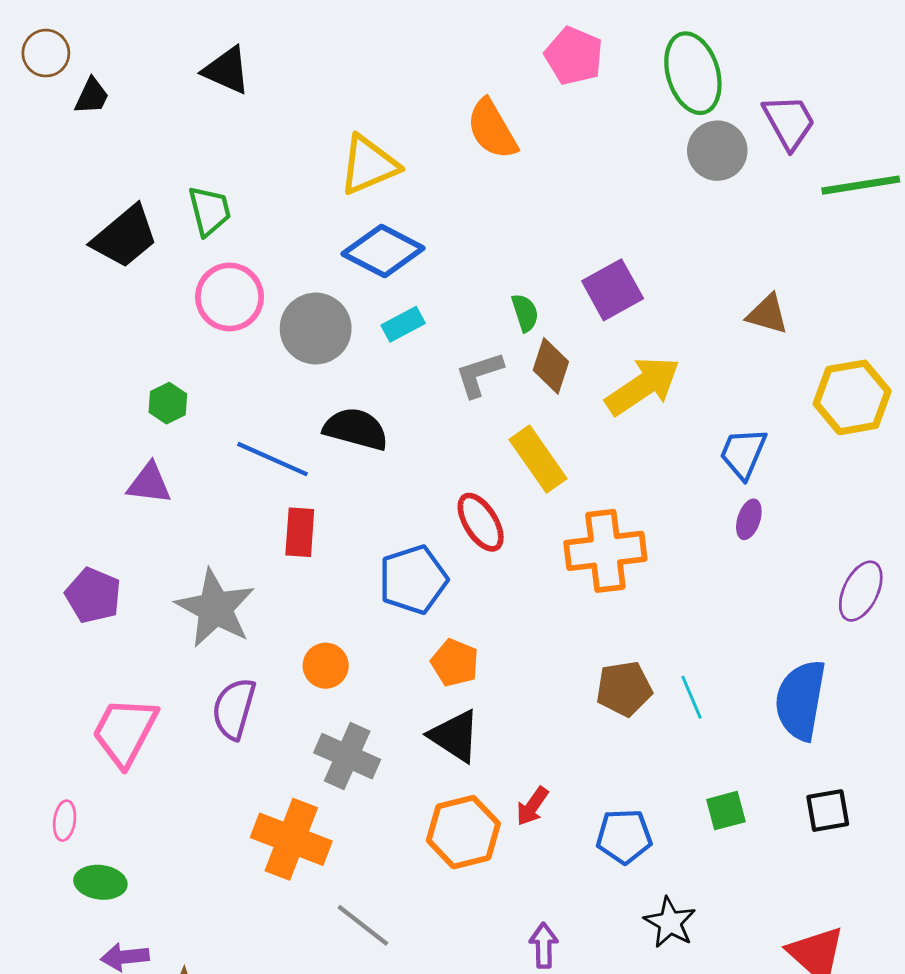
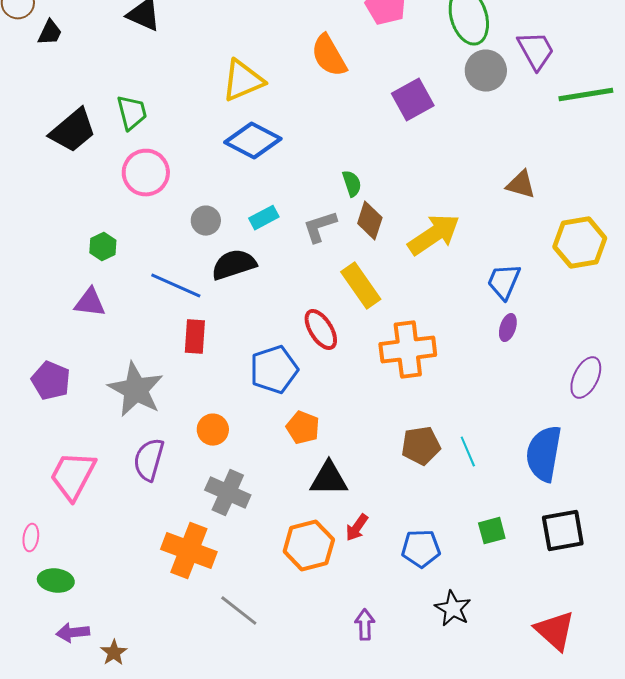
purple square: (613, 290) -> (413, 100), moved
cyan rectangle: (403, 324) -> (264, 218), moved
gray circle: (316, 329) -> (206, 221), moved, size x0.6
black semicircle: (356, 429) -> (234, 265), turned -33
black triangle: (455, 736) -> (329, 479), moved, turned -33
black square: (828, 811) -> (563, 531), size x1.4

